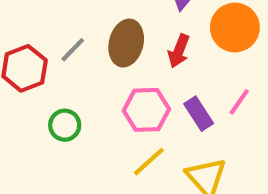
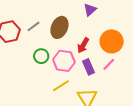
orange circle: (235, 27) -> (112, 41), moved
red arrow: (179, 51) -> (83, 45), moved
green circle: (65, 125) -> (41, 56), moved

